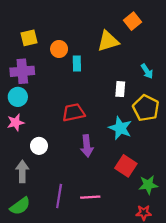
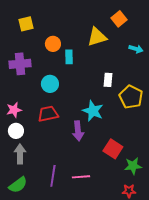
yellow square: (29, 38) -> (26, 24), moved
cyan arrow: (147, 71) -> (136, 49), moved, turned -40
cyan circle: (18, 97) -> (50, 84), moved
red trapezoid: (74, 112) -> (48, 114), moved
cyan star: (120, 128) -> (93, 111), moved
white circle: (39, 146) -> (16, 131), moved

